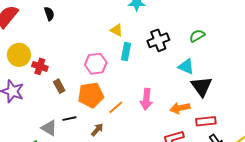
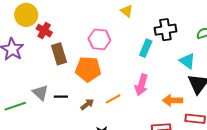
cyan rectangle: (126, 52) -> (146, 48), moved
brown rectangle: (59, 86) -> (59, 54), size x1.5
orange line: (116, 107) -> (113, 99), moved
black line: (69, 119) -> (61, 97), moved

